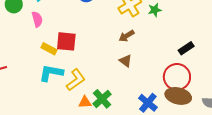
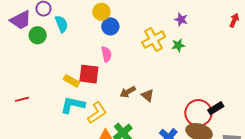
pink semicircle: (37, 19) -> (106, 54), moved
brown arrow: (127, 36) -> (128, 92), moved
black rectangle: (186, 48) -> (216, 108), moved

